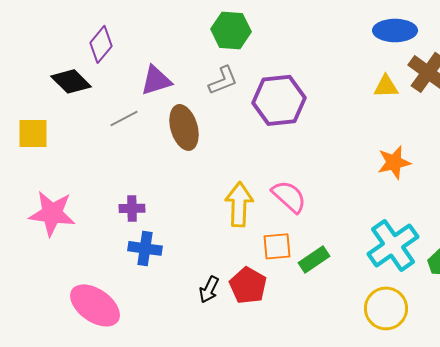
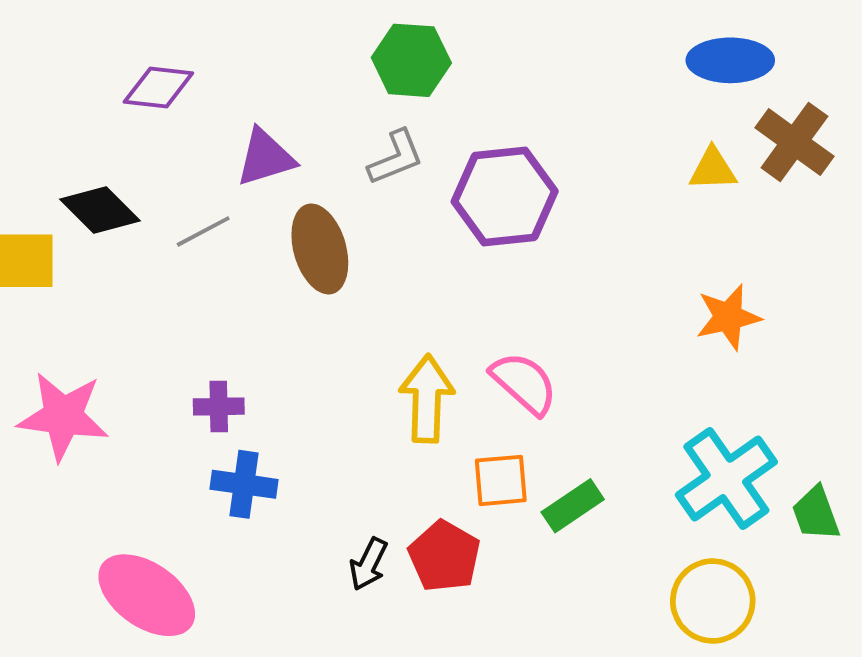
purple diamond: (101, 44) -> (158, 88), turned 57
black diamond: (71, 81) -> (100, 210), moved

